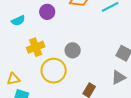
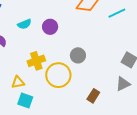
purple circle: (47, 12) -> (50, 27), moved
yellow cross: (36, 47) -> (36, 61), moved

